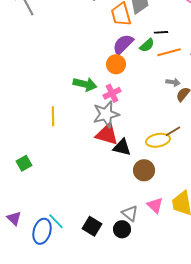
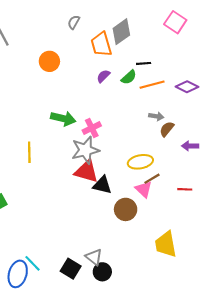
purple semicircle: (123, 44) -> (103, 76), size x0.6
orange circle: (116, 64) -> (49, 61), moved
brown line: (173, 131) -> (152, 179), moved
yellow ellipse: (158, 140) -> (140, 162), moved
pink triangle: (155, 205) -> (144, 189), moved
gray triangle: (130, 213) -> (94, 257), moved

